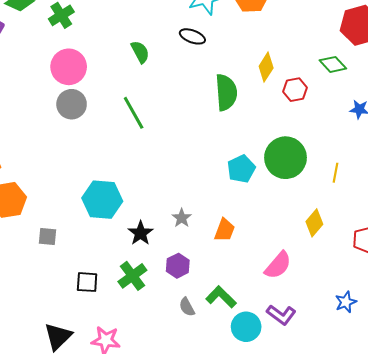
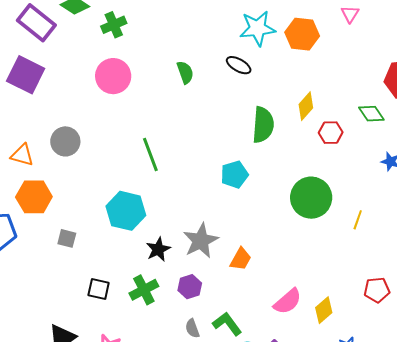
gray circle: (72, 104) -> (65, 141), moved
green line: (134, 113) -> (150, 155), moved
cyan pentagon: (241, 169) -> (234, 175), moved
gray star: (182, 218) -> (201, 241), size x1.8
yellow diamond: (314, 223) -> (324, 310), moved

